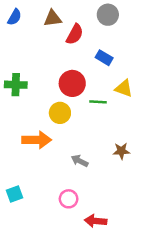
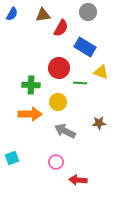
blue rectangle: (104, 58) -> (85, 47), size x1.5
green cross: (16, 85) -> (31, 85), moved
yellow circle: (60, 113) -> (58, 102), moved
gray arrow: (80, 161) -> (65, 131), size x1.5

